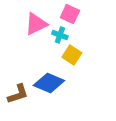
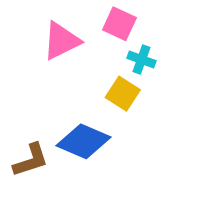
cyan cross: (60, 35) -> (142, 60), moved

